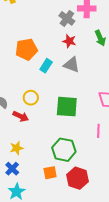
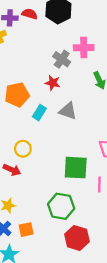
red star: (69, 41) -> (53, 83), moved
green square: (67, 107) -> (76, 168), moved
orange square: (50, 173) -> (26, 230), moved

